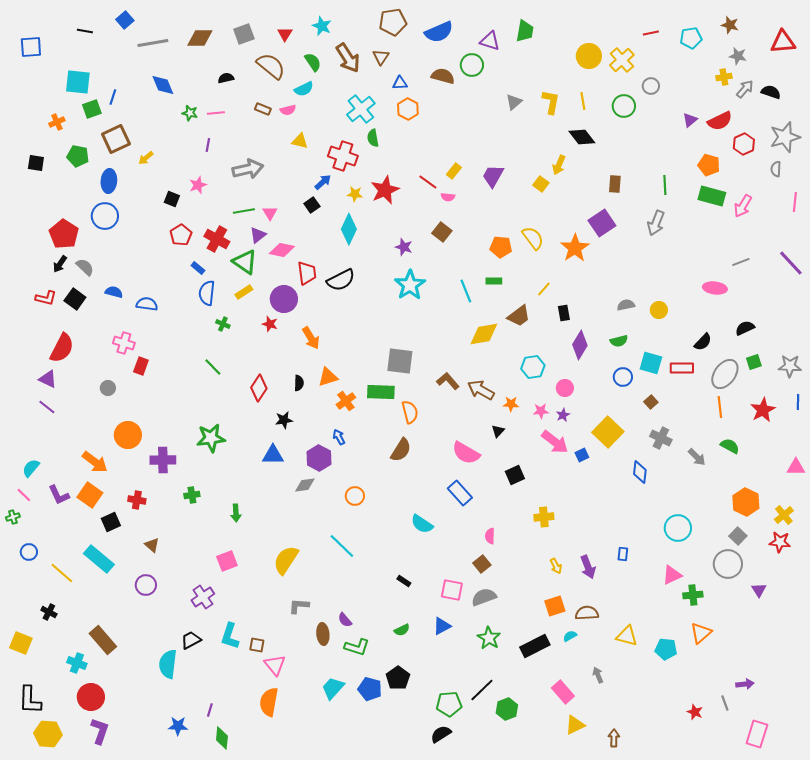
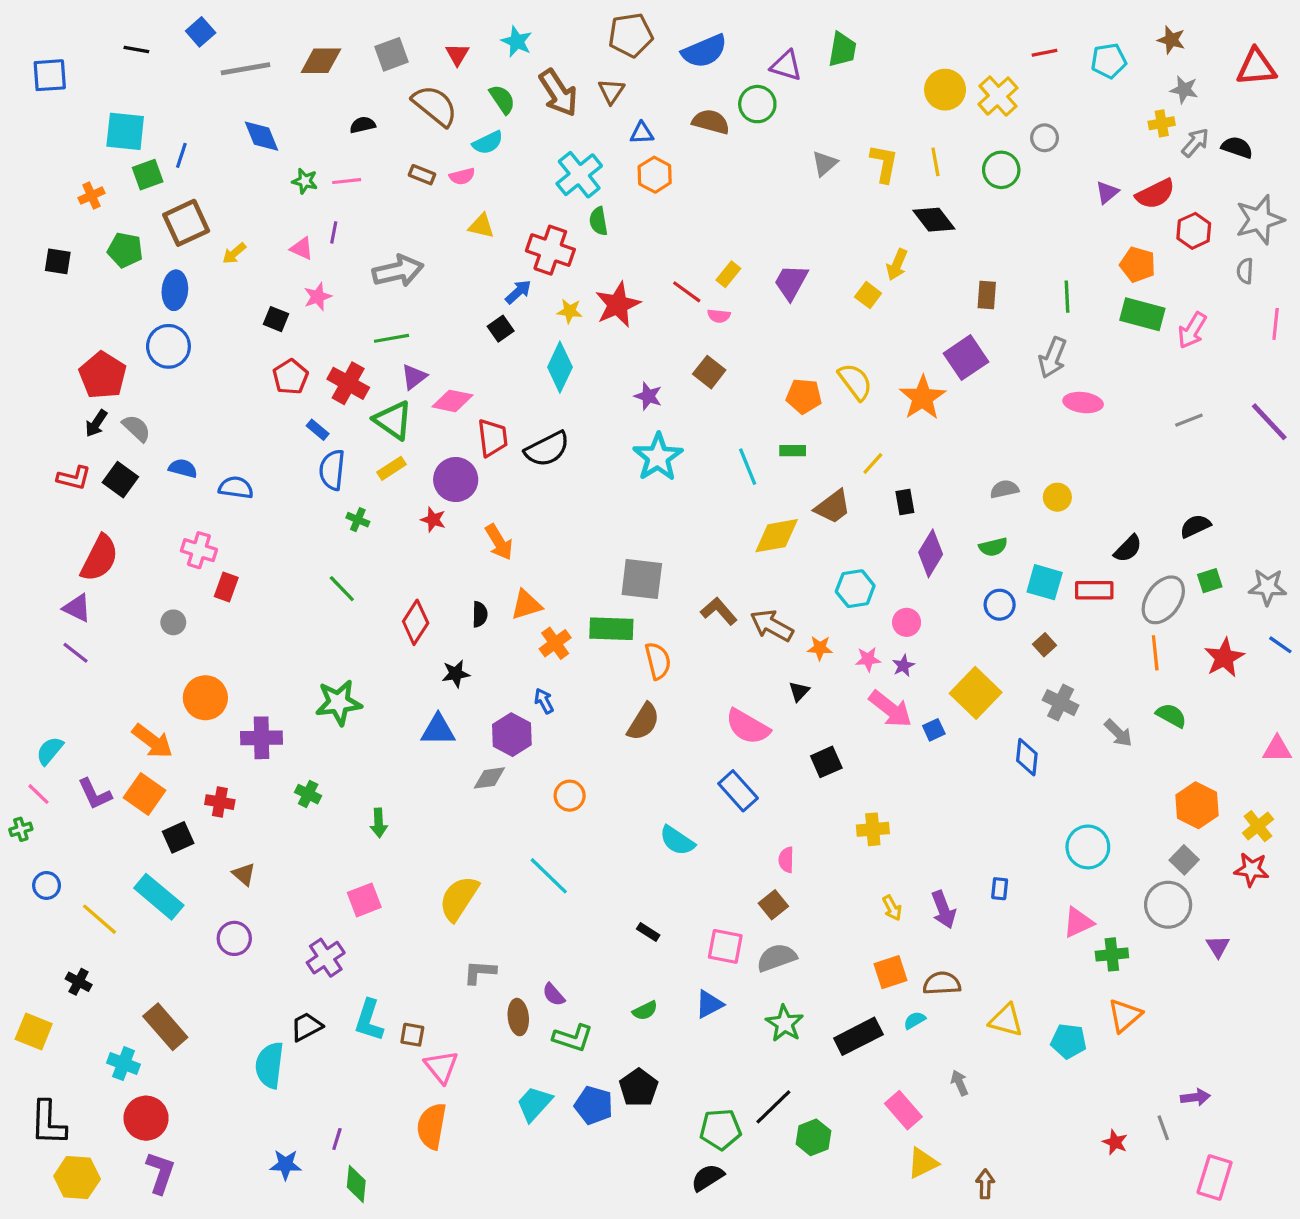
pink triangle: (270, 213) -> (302, 248), moved, turned -35
pink ellipse: (715, 288) -> (1083, 403), moved
blue line: (798, 402) -> (1280, 645), turned -56
green cross: (192, 495) -> (308, 794), turned 35

